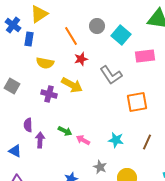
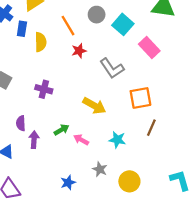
pink rectangle: (145, 56) -> (149, 47), turned 54
yellow semicircle: (45, 63) -> (41, 42), moved, turned -102
yellow arrow: (72, 85) -> (94, 106), moved
green arrow: (65, 131) -> (61, 130), turned -56
brown line: (147, 142) -> (151, 128), moved

